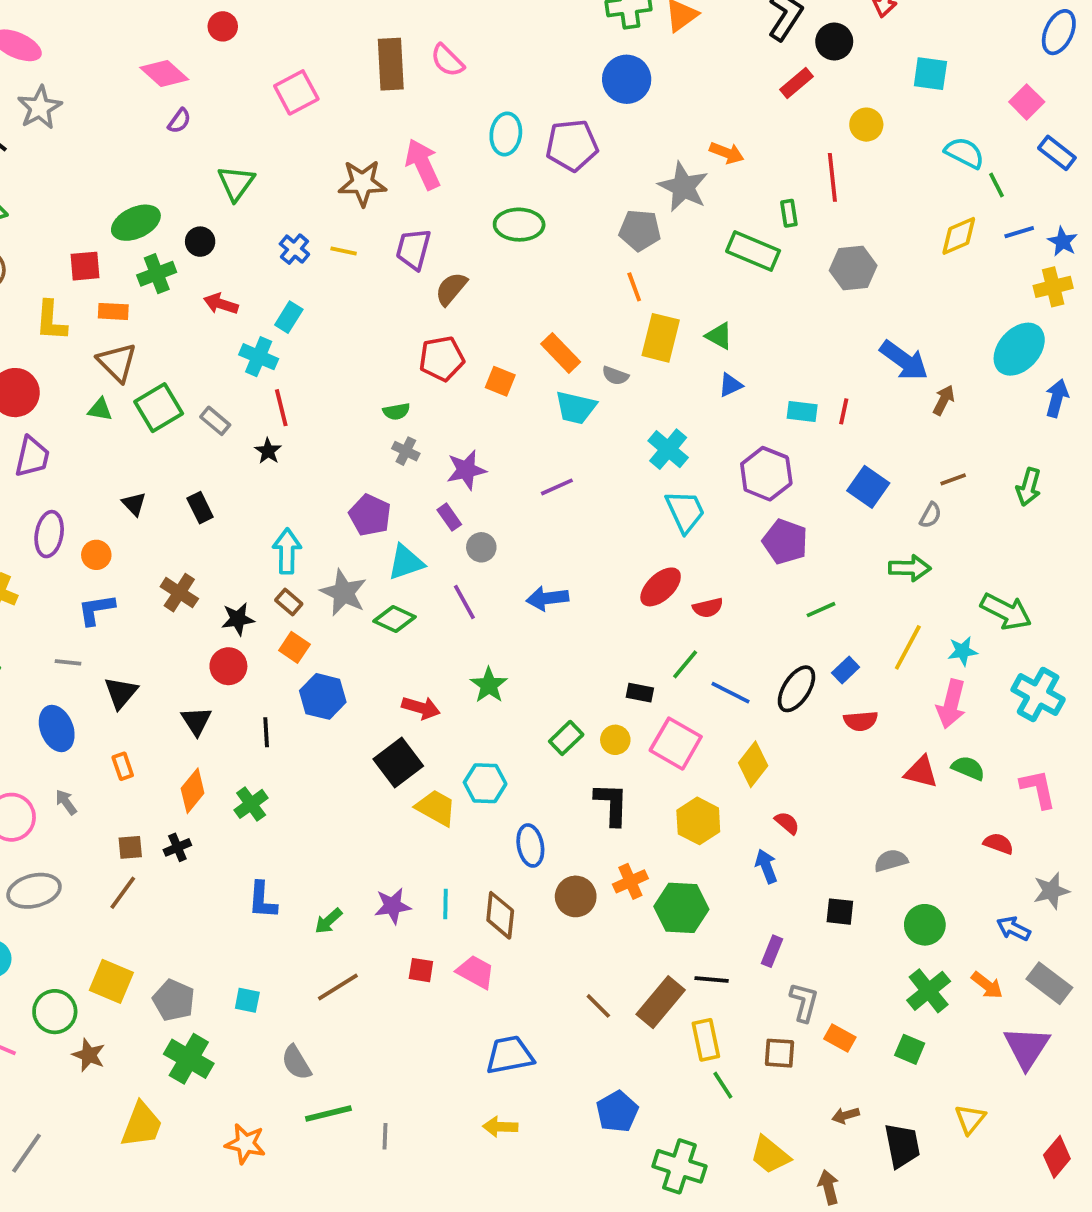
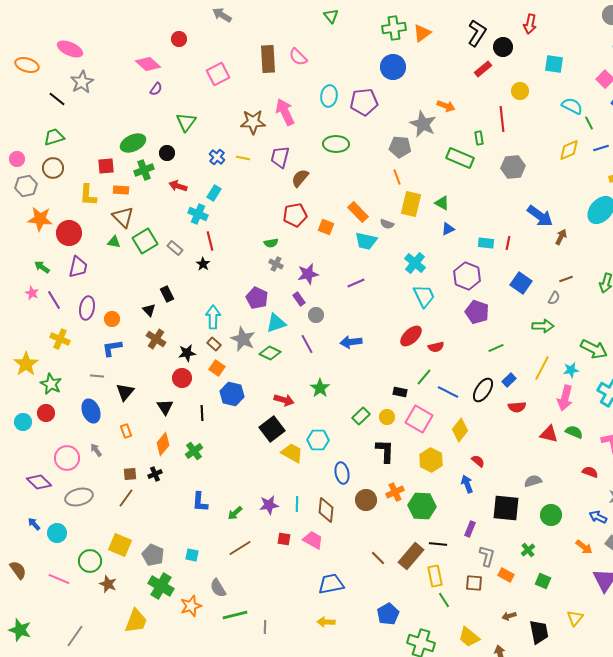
black triangle: (134, 504) -> (149, 310), moved
black square: (840, 912) -> (506, 508), size x1.8
green cross: (929, 991) -> (528, 550), moved, size x0.6
orange star: (245, 1144) -> (191, 606), moved, turned -30

